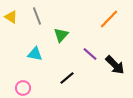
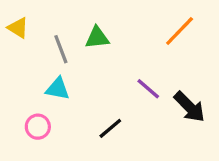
gray line: (37, 16) -> (61, 49), moved
green triangle: (61, 35) -> (97, 38), moved, turned 42
pink circle: (23, 88) -> (38, 127), moved

